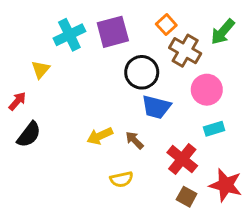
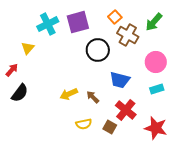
pink circle: (207, 90) -> (156, 62), moved
blue trapezoid: (156, 107) -> (120, 80), moved
cyan rectangle: (214, 129) -> (157, 89), moved
brown square: (187, 197) -> (110, 127), moved

